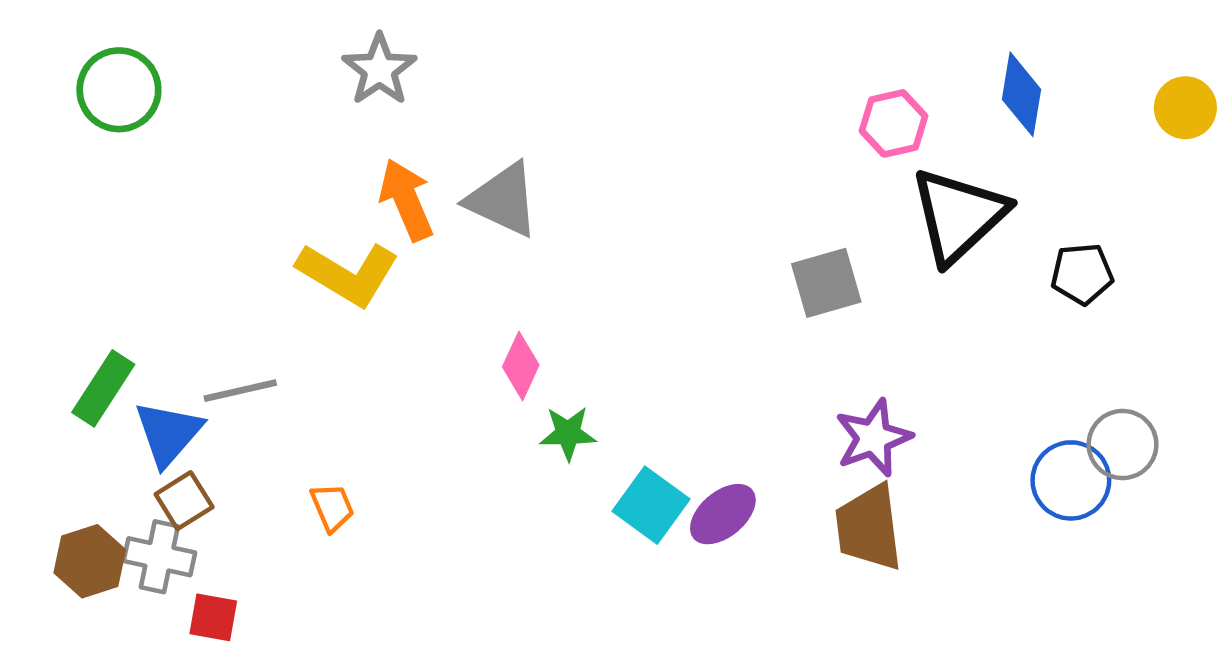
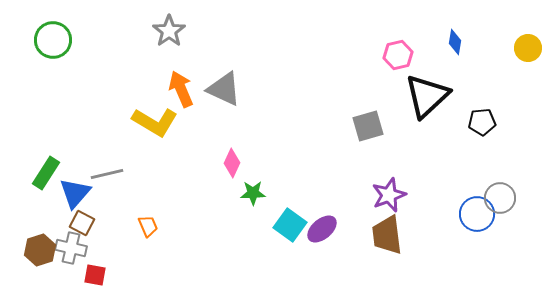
blue diamond: (1021, 94) -> (455, 42), size x0.7
brown square: (184, 501) -> (82, 223), turned -30

